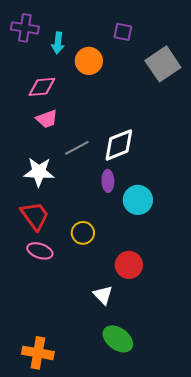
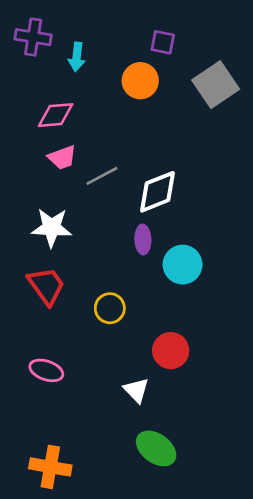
orange circle: (89, 61) -> (140, 81), moved
gray line: (77, 148) -> (102, 176), moved
pink ellipse: (40, 251) -> (46, 370), moved

